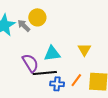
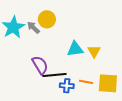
cyan triangle: (52, 53) -> (75, 49), moved
orange line: (76, 80) -> (86, 82), turned 64

